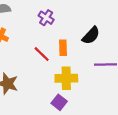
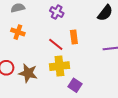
black semicircle: (91, 35) -> (105, 13), moved
yellow cross: (66, 78) -> (59, 66), moved

